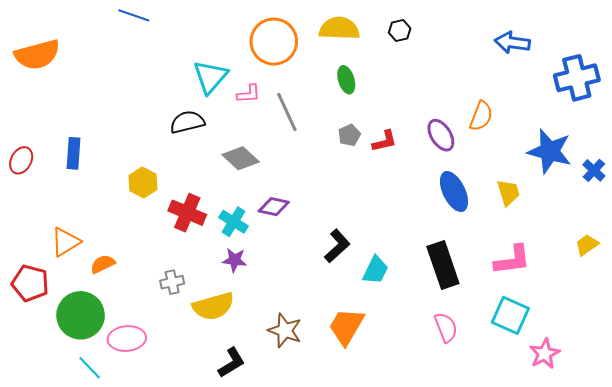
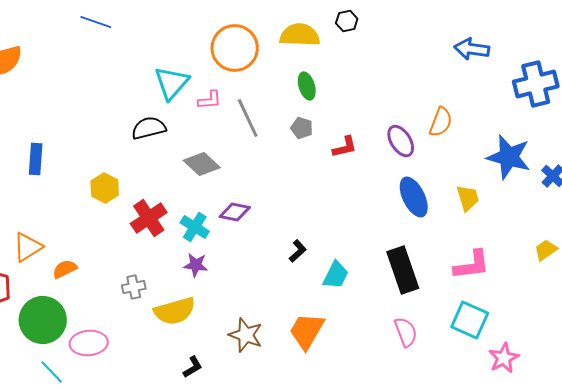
black hexagon: (400, 30) -> (347, 21), moved
gray pentagon: (349, 135) -> (302, 128), moved, turned -30
red cross: (187, 213) -> (149, 218), turned 33
black L-shape: (337, 246) -> (298, 251), size x0.7
black L-shape: (232, 363) -> (193, 367), size x0.7

